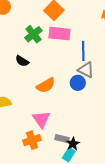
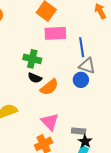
green cross: (33, 34) -> (32, 59), moved, turned -30
black semicircle: (22, 61) -> (35, 78), moved
gray rectangle: (62, 139) -> (79, 131), moved

